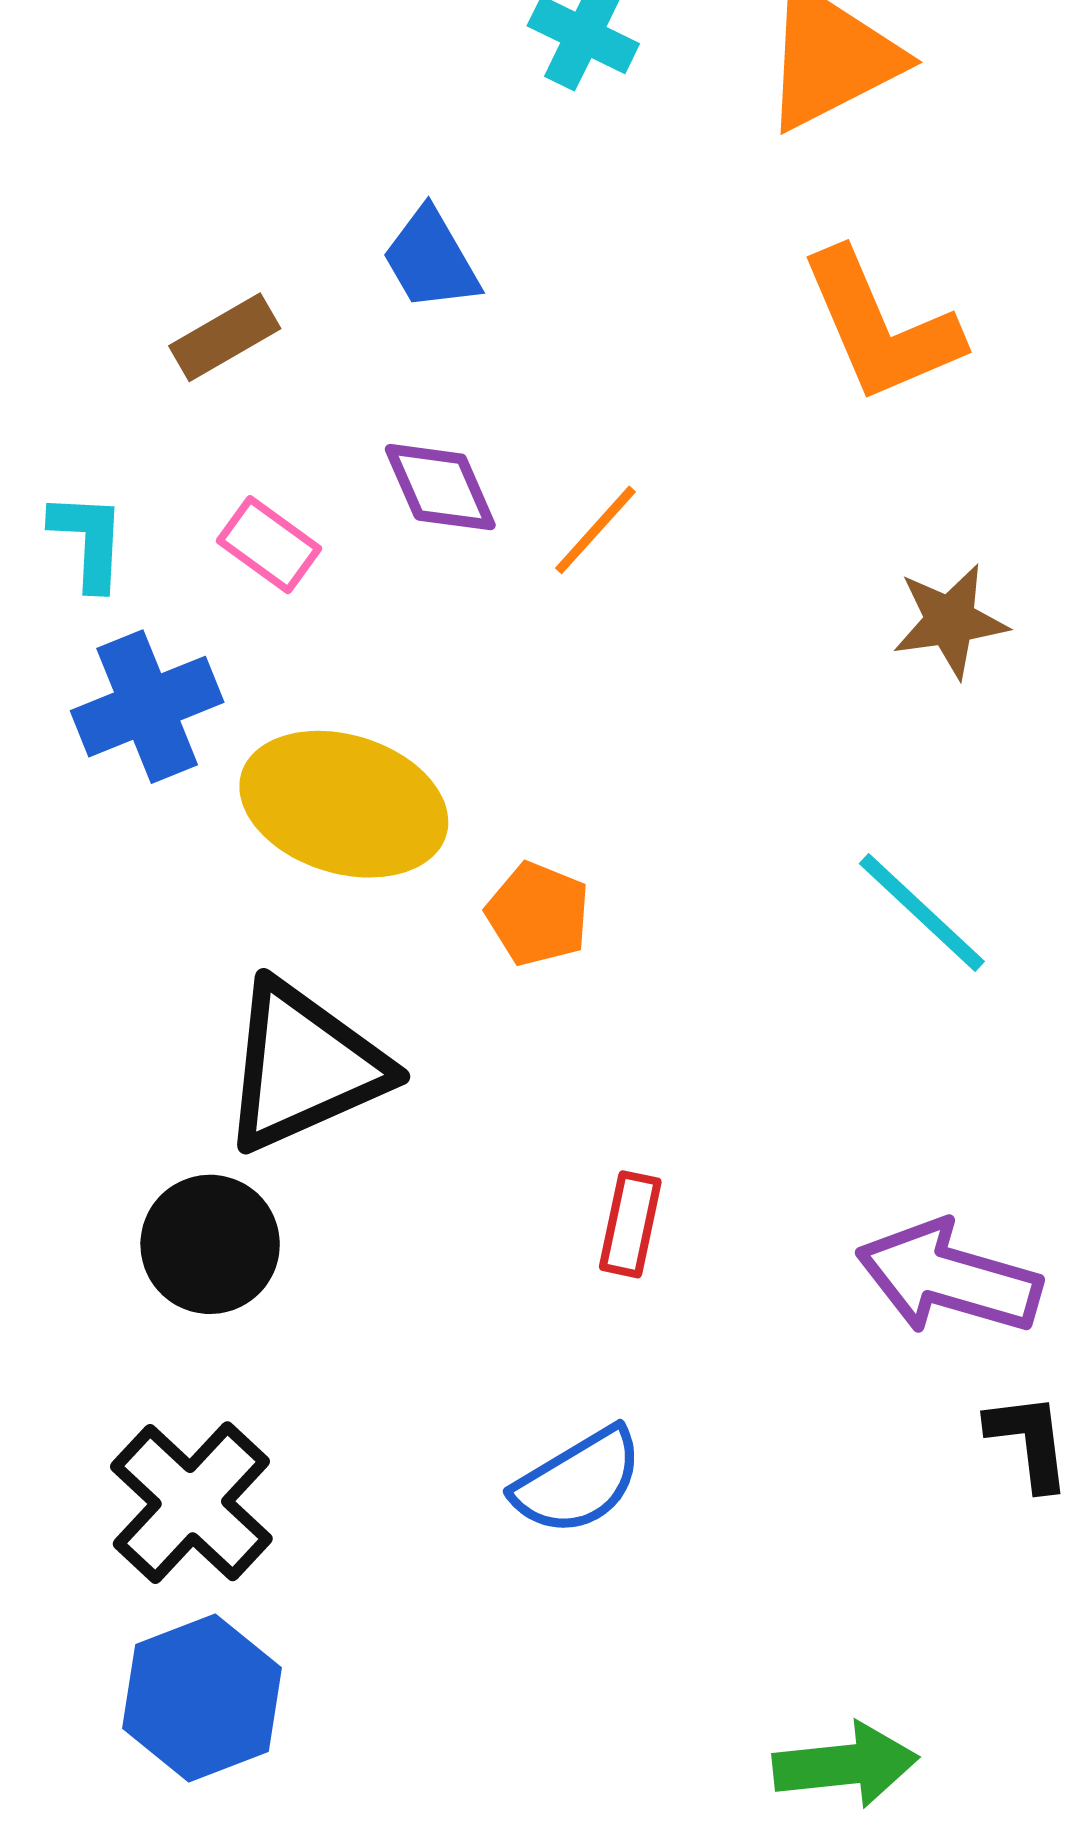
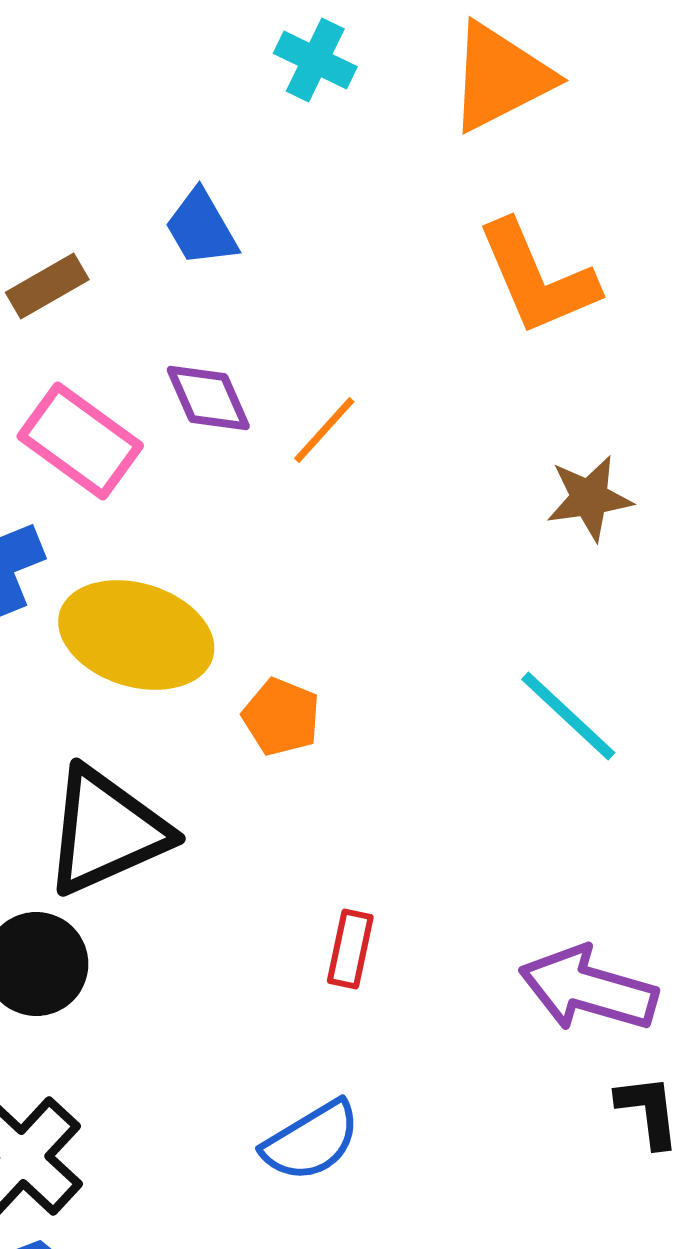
pink rectangle: (269, 545) -> (80, 441), size x1.6

